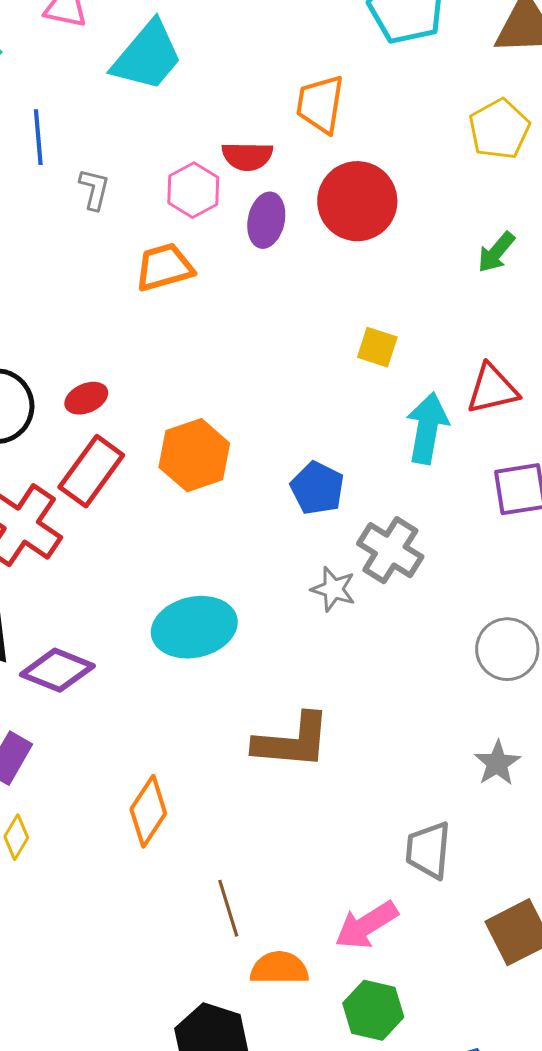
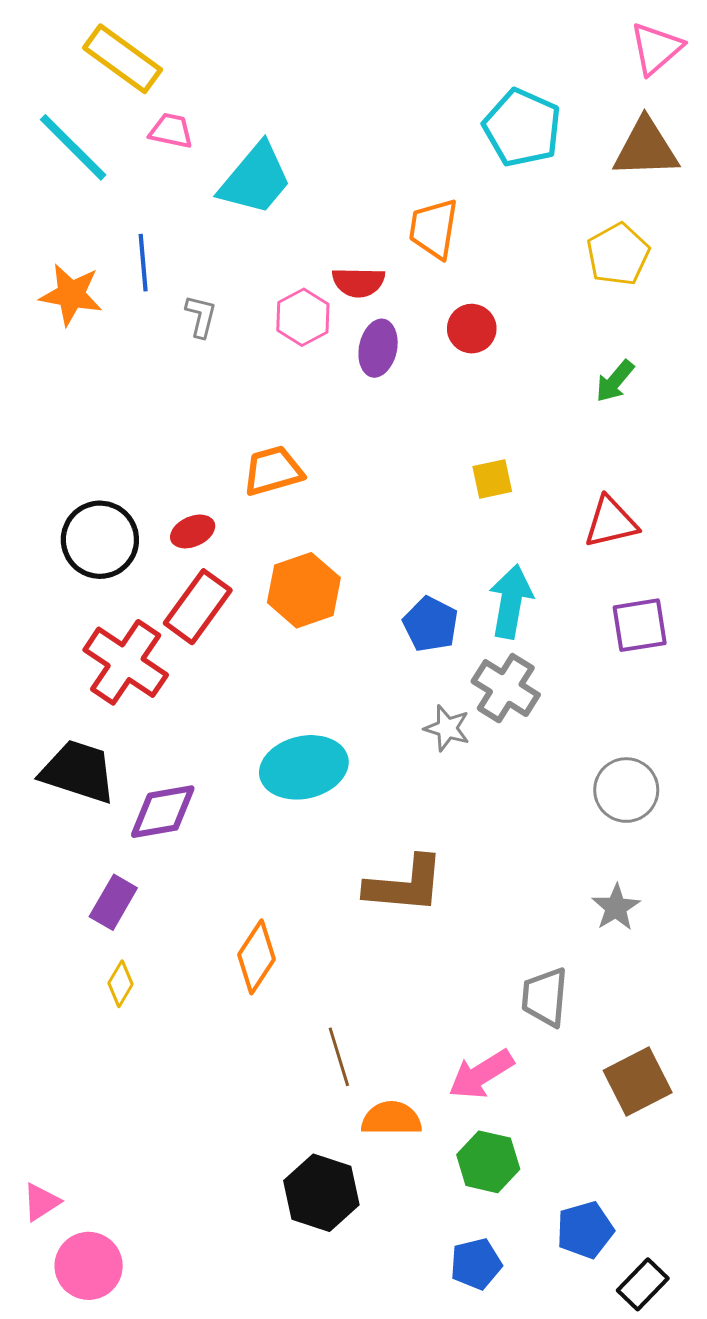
red circle: (357, 201) -> (472, 329), size x0.6
orange trapezoid: (164, 267) -> (273, 471), moved
yellow square: (377, 347) -> (492, 479), turned -30
cyan arrow: (427, 428) -> (511, 602), moved
purple diamond: (57, 670) -> (163, 812), turned -32

